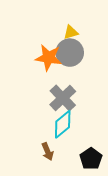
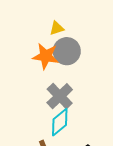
yellow triangle: (71, 32) -> (57, 28), moved

